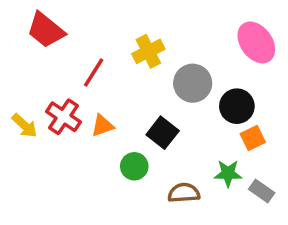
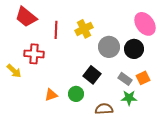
red line: (94, 73) -> (56, 30), moved, turned -30
black circle: (237, 106) -> (134, 49), moved
red cross: (64, 117) -> (34, 54), moved, turned -30
orange triangle: (102, 126) -> (51, 95), moved
gray rectangle: (262, 191) -> (125, 79), moved

